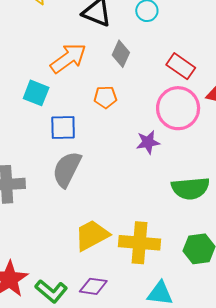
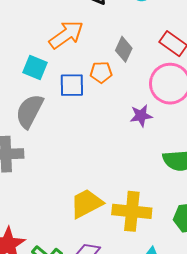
gray diamond: (121, 54) -> (124, 49), moved
blue square: (63, 127) -> (72, 85), moved
gray semicircle: (67, 169) -> (30, 111), moved

